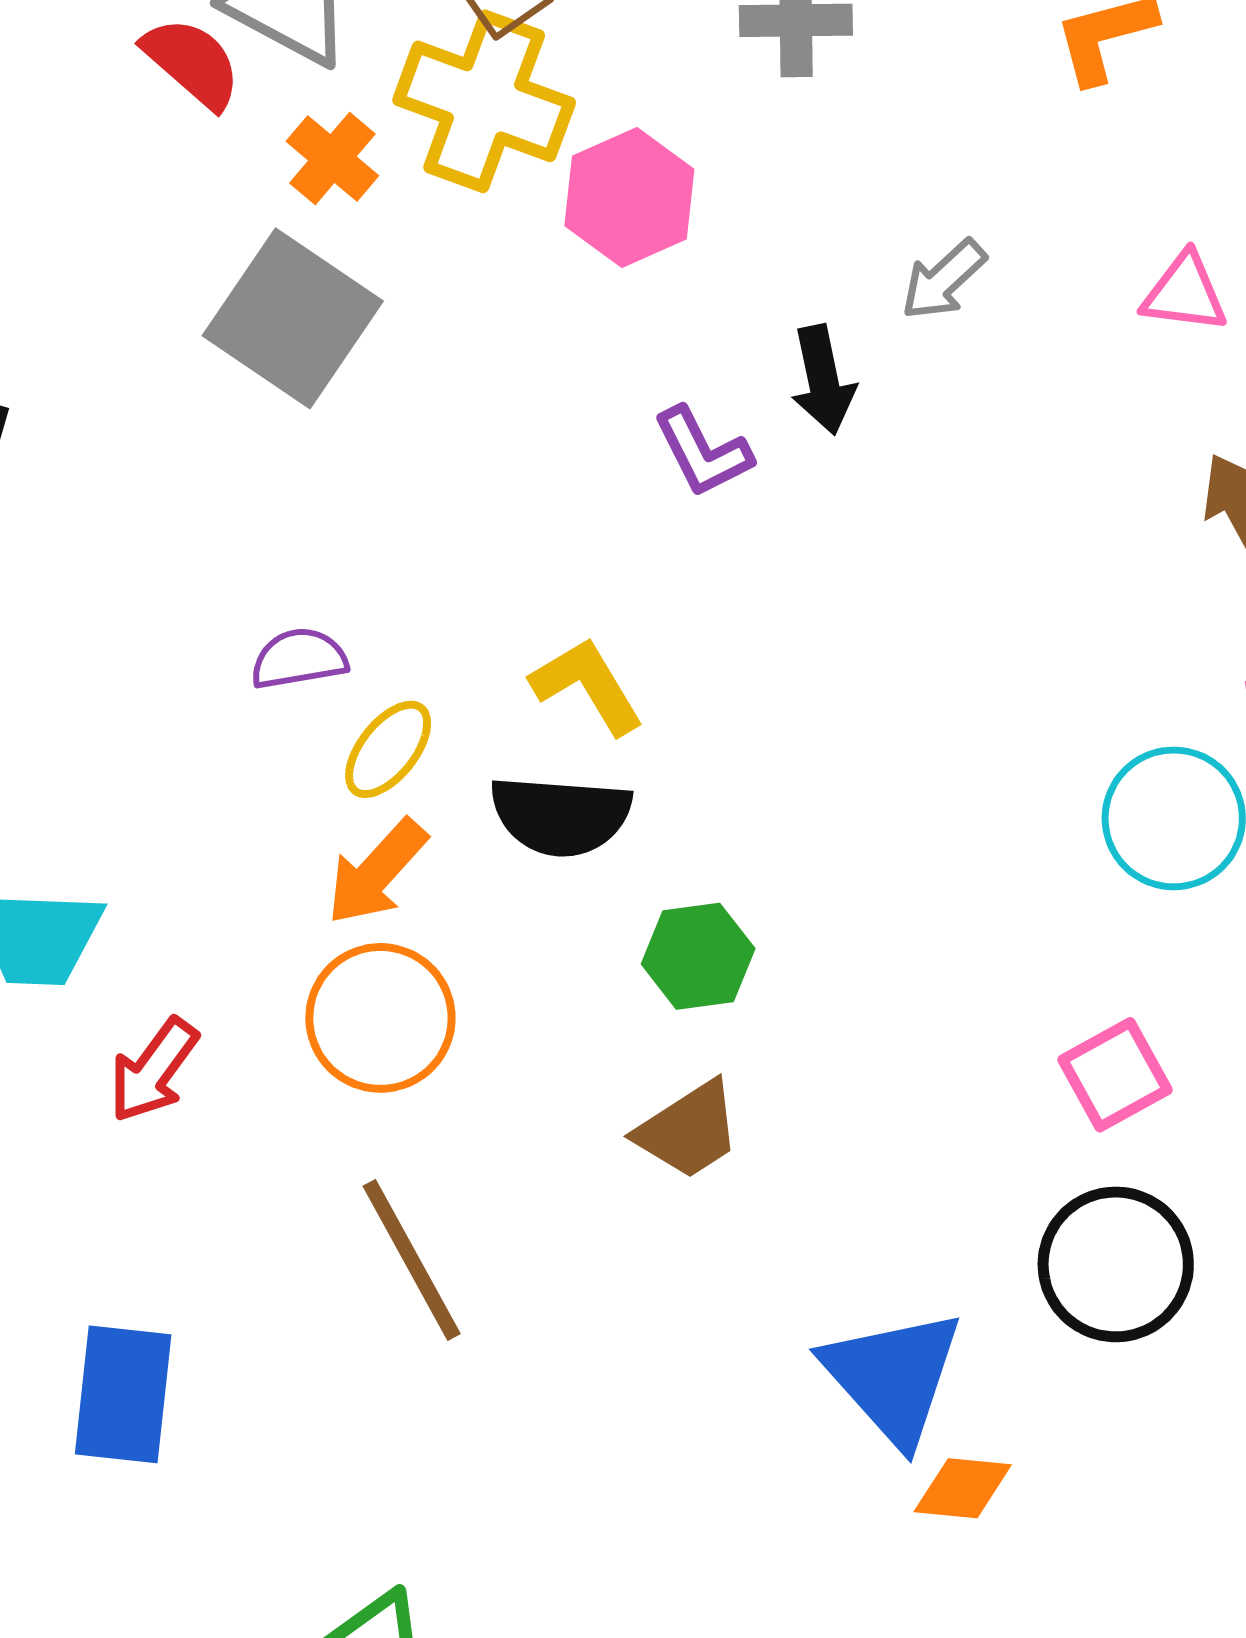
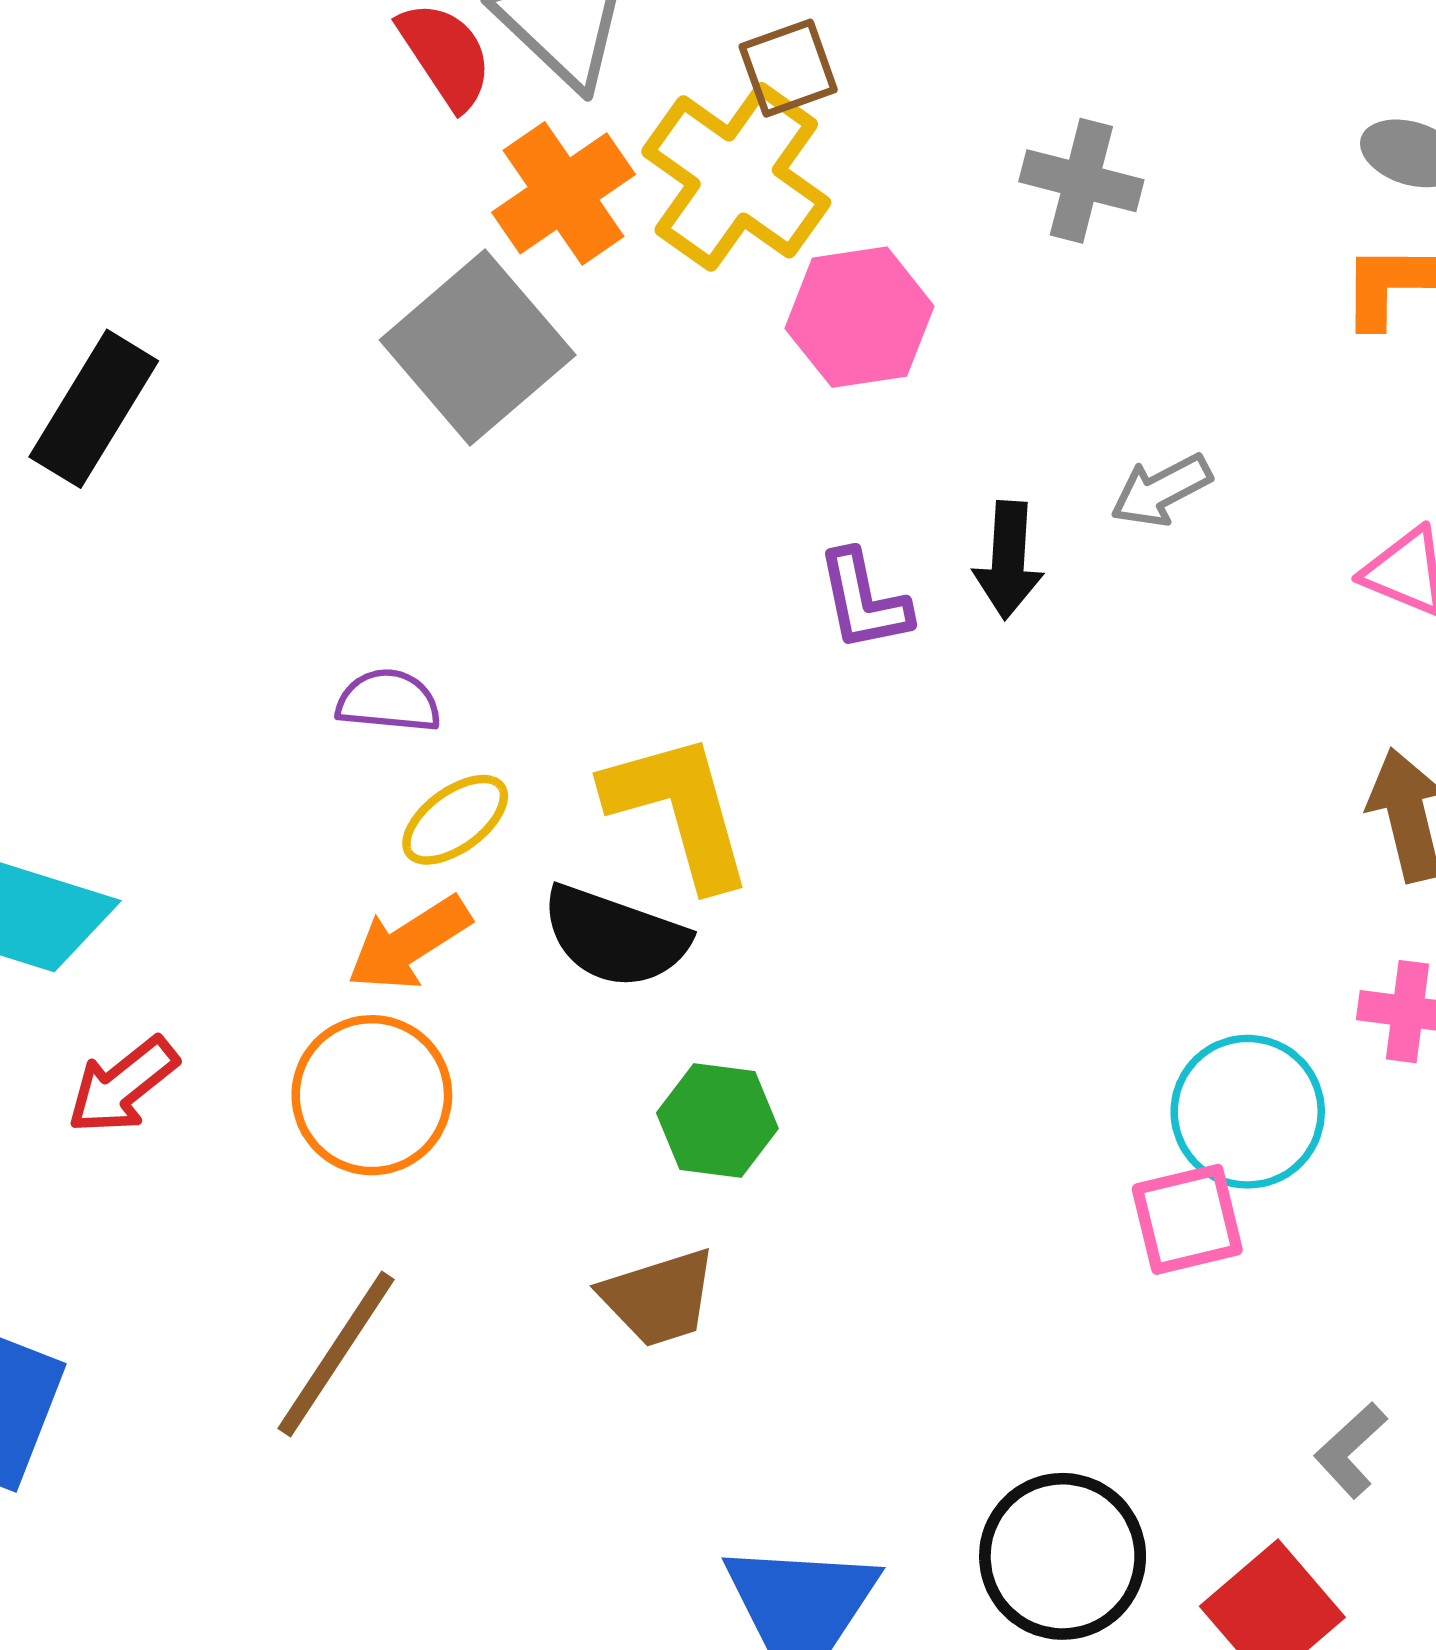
orange cross: (332, 158) -> (563, 193), size x1.4
yellow L-shape: (587, 686) -> (679, 810), size x1.4
pink square: (1115, 1075) -> (1187, 1219), moved
brown line: (412, 1260) -> (336, 1354), turned 47

